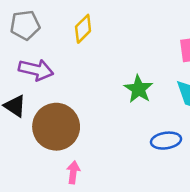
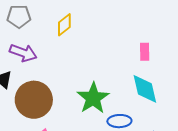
green star: (139, 89) -> (93, 98), moved, size x1.4

